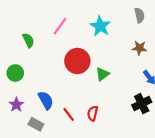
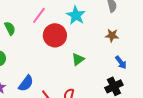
red circle: (77, 61) -> (55, 35), moved
blue semicircle: (46, 100) -> (26, 83), turned 66

